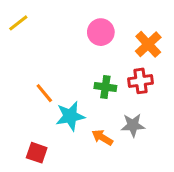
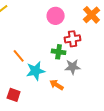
orange cross: (148, 44) -> (92, 15), moved
red cross: (141, 81) -> (73, 39), moved
gray star: (133, 125) -> (73, 67), moved

